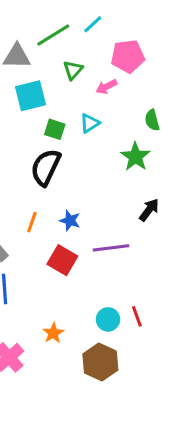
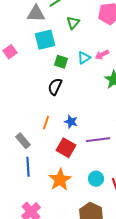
pink arrow: (106, 87) -> (102, 55), moved
black semicircle: (46, 167) -> (55, 87), size x0.7
cyan circle: (108, 319) -> (96, 179), moved
orange star: (53, 333) -> (60, 180), moved, size x1.6

